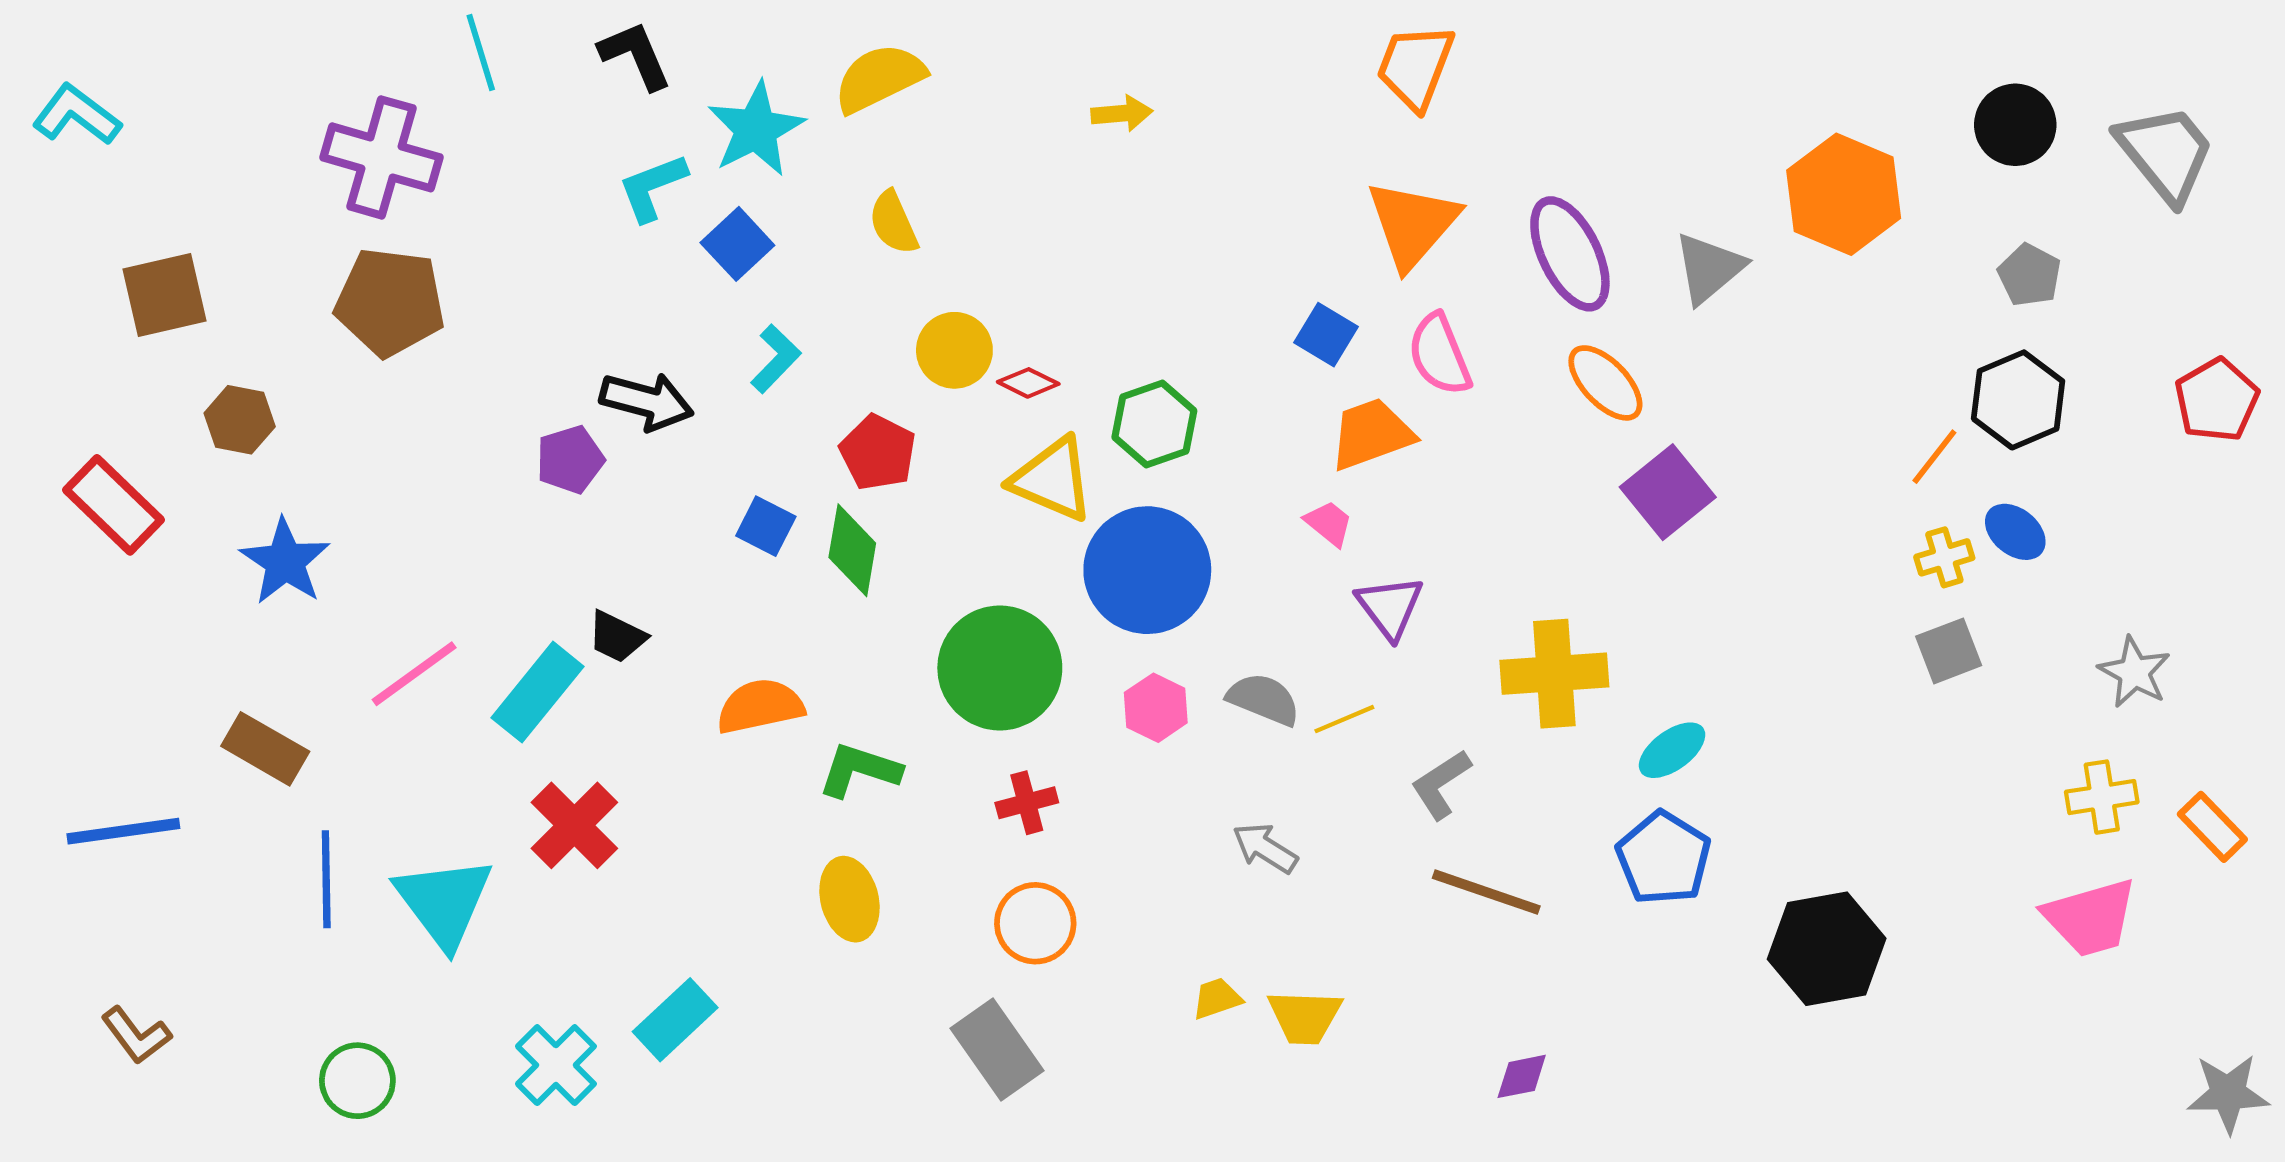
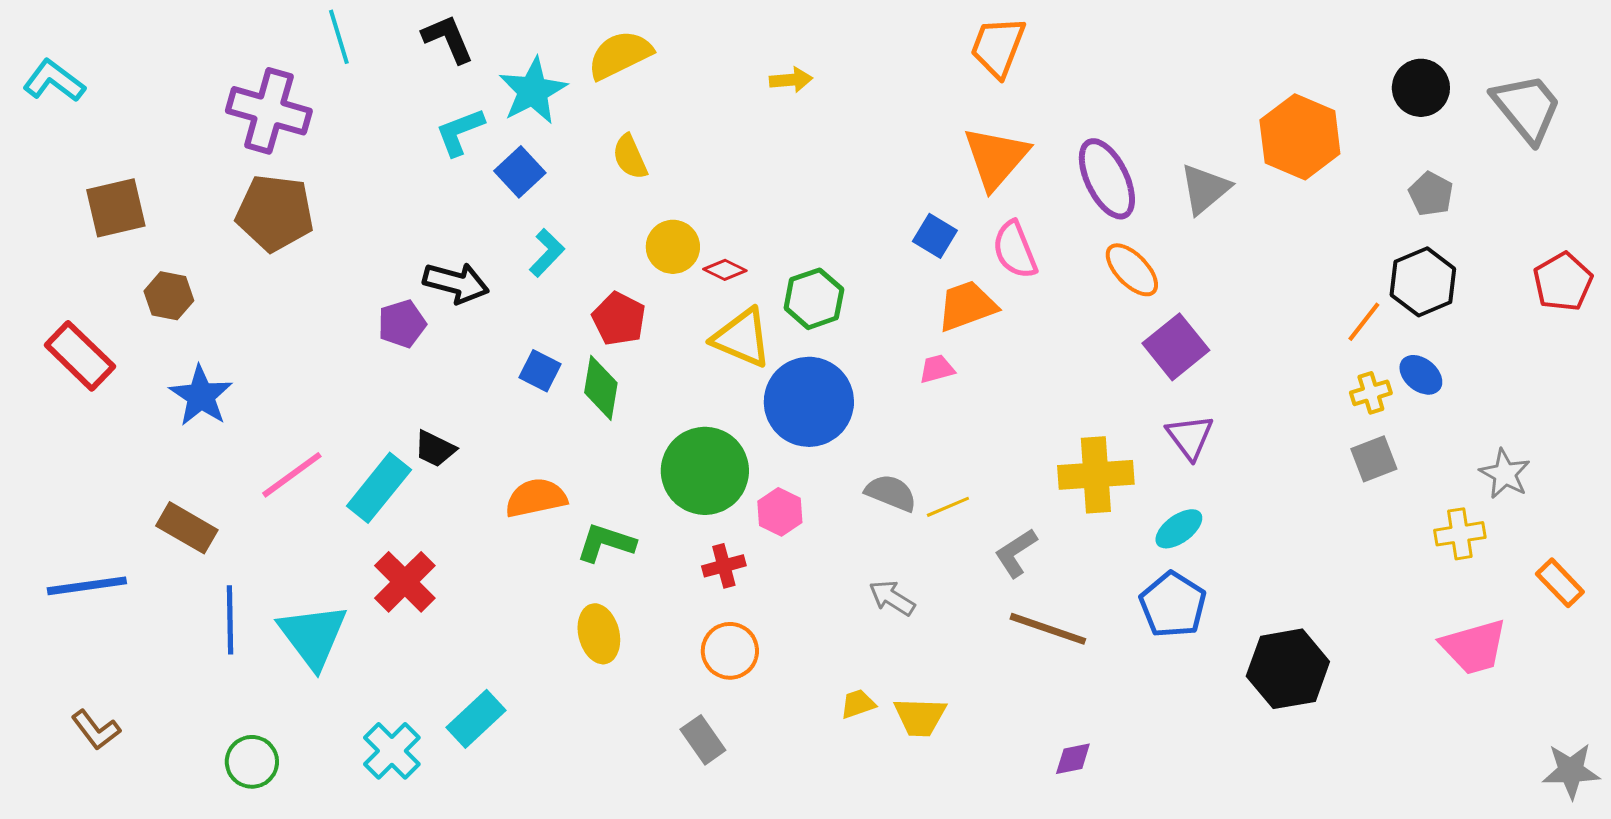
pink trapezoid: (1329, 523) -> (937, 369), turned -54
purple triangle: (1390, 607) -> (1190, 437), moved
pink hexagon: (1156, 708) -> (780, 512), moved
yellow cross: (2102, 797) -> (1460, 534), moved
gray rectangle: (997, 1049) -> (703, 740), size x0.7

